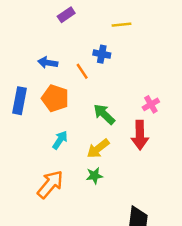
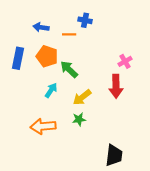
orange line: (82, 71) -> (69, 34), turned -56
green arrow: (104, 114) -> (69, 69), moved
orange arrow: (50, 184) -> (43, 126), turned -135

